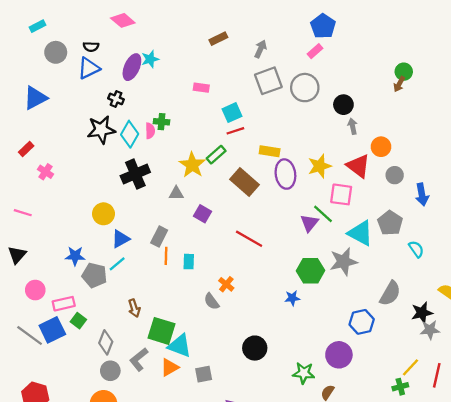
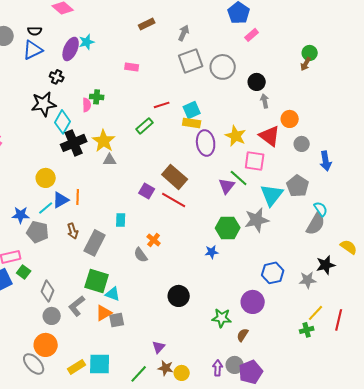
pink rectangle: (315, 51) -> (252, 35), moved
cyan square: (232, 113) -> (192, 110), moved
cyan diamond: (130, 134) -> (63, 122), moved
yellow star: (192, 165) -> (104, 141), moved
yellow star: (320, 166) -> (236, 136), turned -30
brown rectangle: (245, 182) -> (175, 177), moved
purple square: (202, 214) -> (147, 191), moved
cyan triangle: (361, 233) -> (272, 195), turned 40
gray rectangle: (159, 237) -> (95, 243), moved, size x1.4
orange line: (166, 256) -> (78, 197), moved
cyan line: (117, 264) -> (46, 208), moved
gray semicircle: (390, 293) -> (316, 224), moved
brown arrow: (134, 308) -> (73, 231), moved
gray star: (430, 330) -> (308, 280), moved
cyan triangle: (180, 346) -> (113, 294), size x0.7
gray square: (204, 374) -> (117, 320), moved

